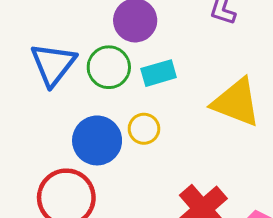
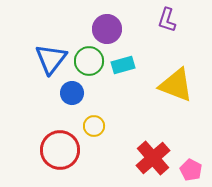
yellow circle: (144, 129) -> (94, 126), moved
blue circle: (97, 140) -> (72, 93), moved, size x0.7

